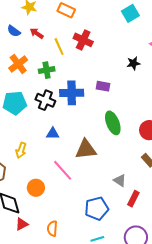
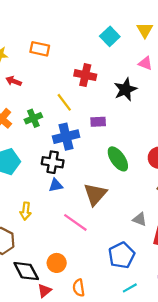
red cross: (83, 40) -> (85, 75), moved
yellow line: (59, 47) -> (64, 102), moved
black star: (133, 63) -> (125, 89), size x1.5
black cross: (45, 100) -> (53, 162), moved
brown triangle: (86, 149) -> (95, 194), turned -30
orange circle: (36, 188) -> (57, 263), moved

